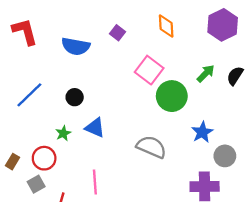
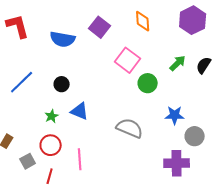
purple square: (118, 33) -> (100, 27), size x1.5
green circle: (172, 96) -> (148, 83), size x0.7
blue star: (202, 132) -> (175, 115), turned 30
red circle: (44, 158) -> (51, 145), moved

